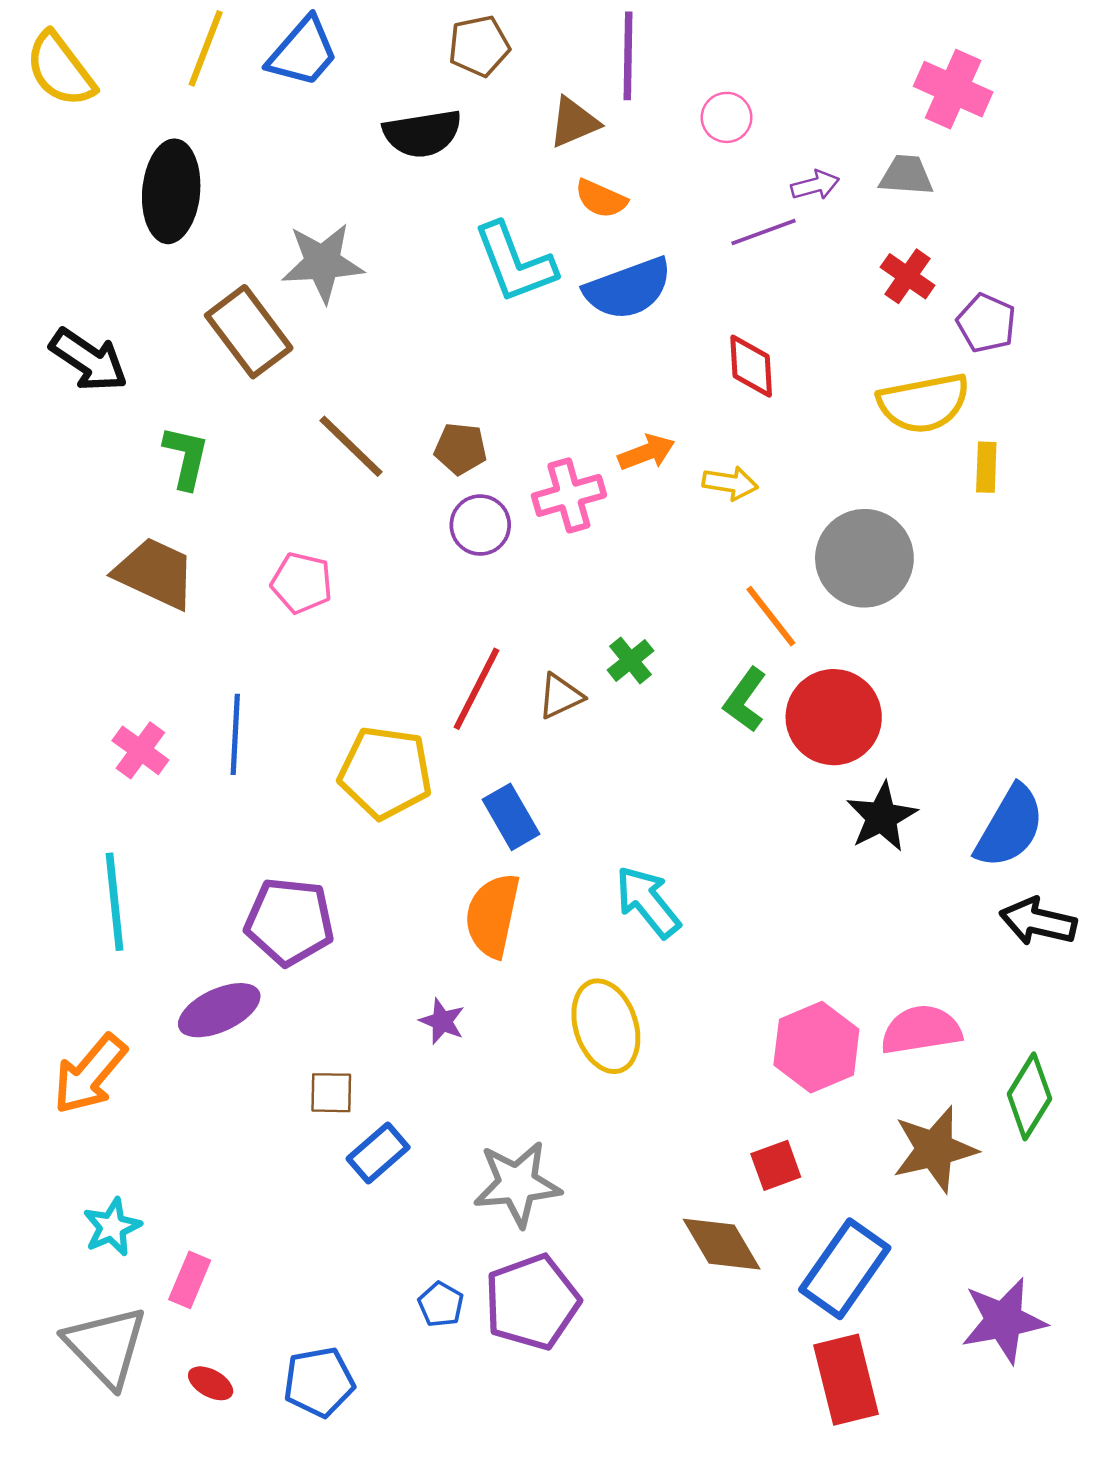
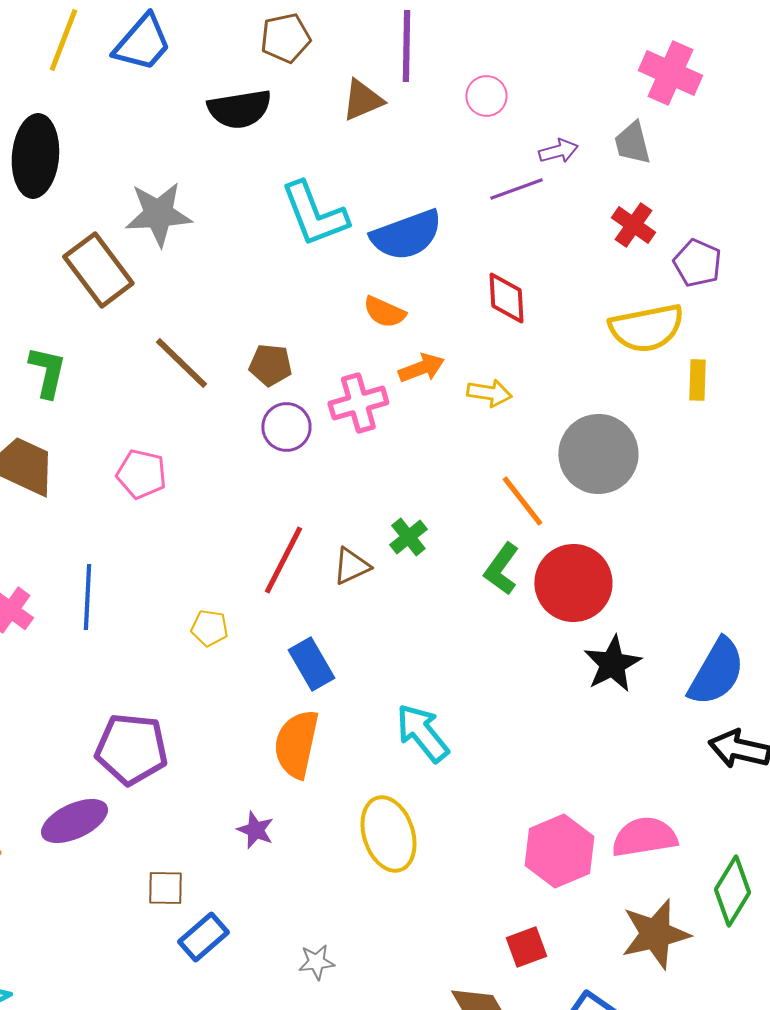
gray trapezoid: (906, 175) -> (632, 143), turned -108
orange semicircle: (601, 199) -> (384, 312), moved
yellow pentagon: (385, 773) -> (209, 628), size x0.5
gray star: (517, 1184) -> (316, 962), size x0.5

